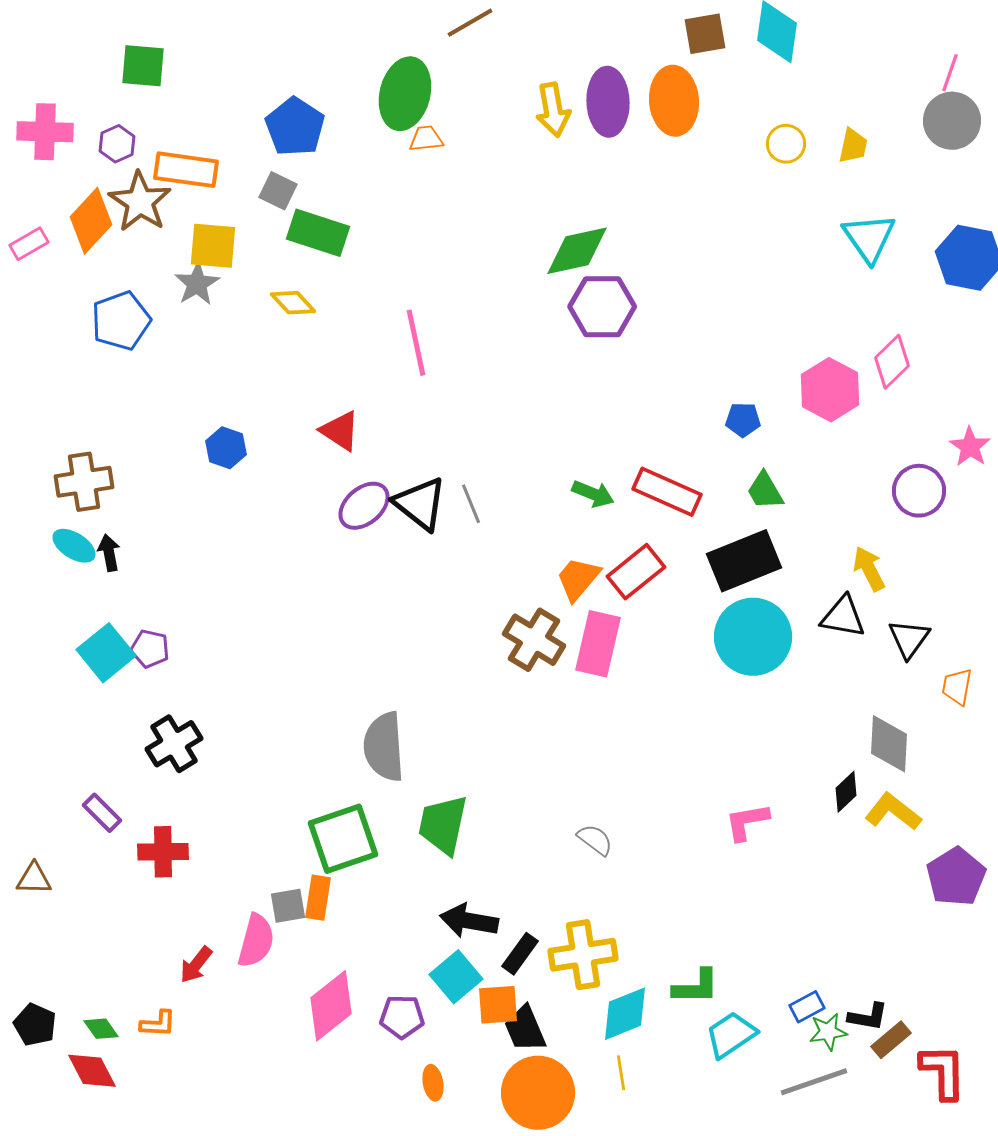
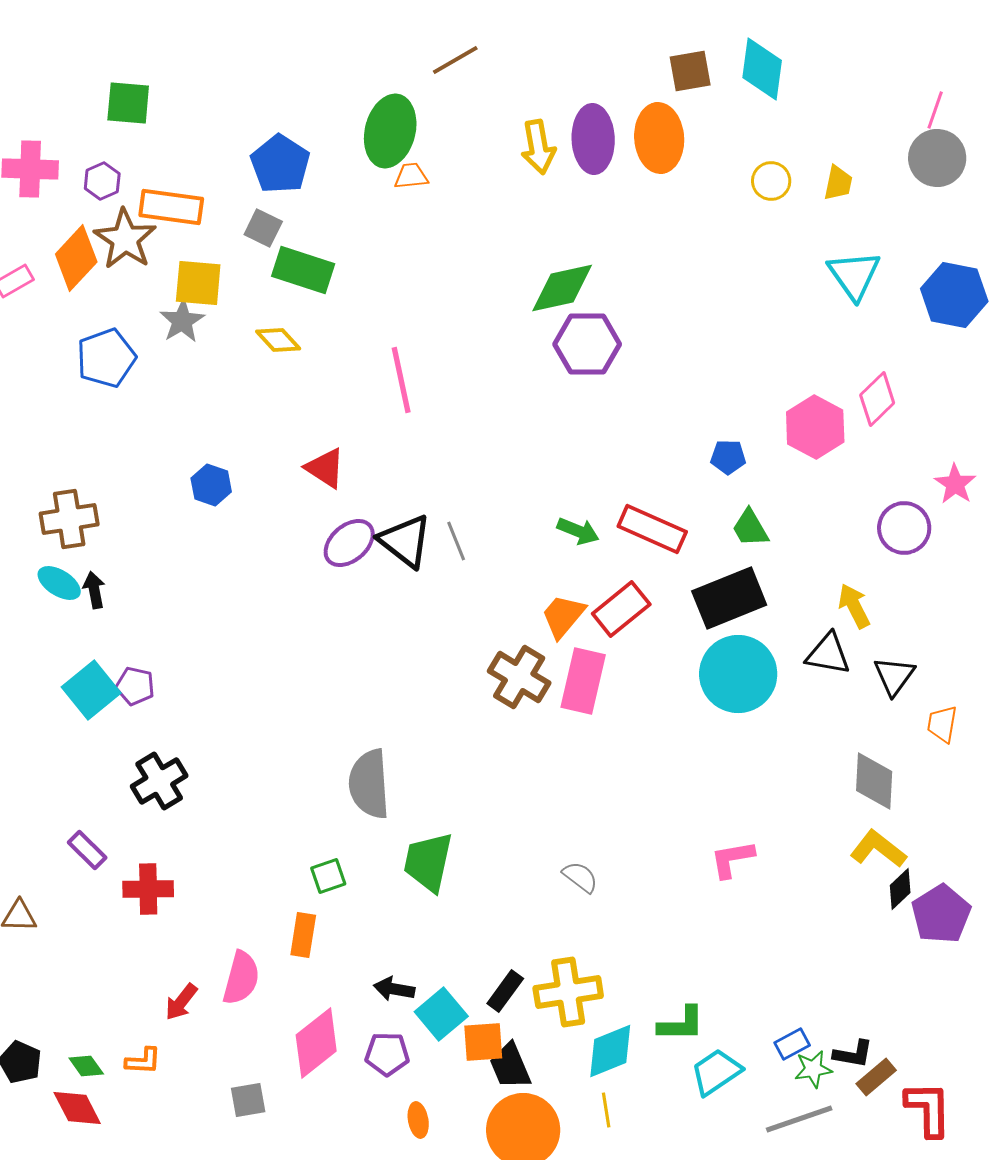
black diamond: (846, 792) -> (900, 889), moved
green square: (343, 839) -> (328, 876), size x0.5
gray square: (288, 906) -> (248, 1100), moved
black arrow: (469, 921) -> (394, 989), moved, size x0.7

